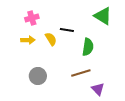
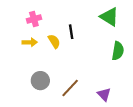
black line: (67, 30) -> (71, 32), turned 72
green semicircle: (88, 47) -> (118, 51), moved
brown line: (81, 73) -> (70, 88), moved, turned -30

